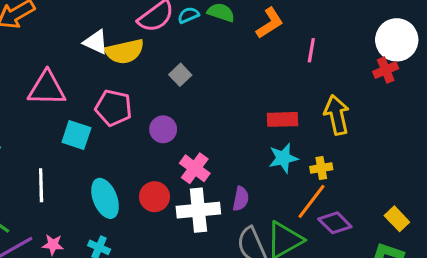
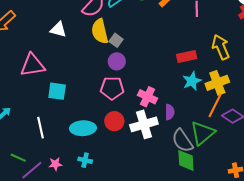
yellow semicircle: (125, 51) -> (100, 31), moved, turned 100
pink pentagon: (113, 108) -> (112, 88), moved
purple circle: (163, 129) -> (117, 61), moved
pink cross: (195, 168) -> (147, 97), moved
yellow cross: (321, 168) -> (217, 83), size x1.6
cyan ellipse: (105, 198) -> (83, 128), turned -60

